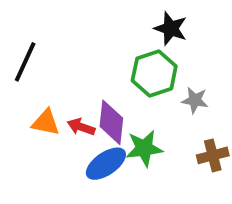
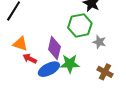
red arrow: (81, 127) -> (30, 59), moved
brown cross: (213, 155) -> (105, 72), turned 35

